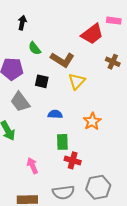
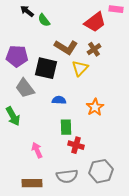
black arrow: (22, 23) -> (27, 11), turned -64
green semicircle: (35, 48) -> (44, 20), moved
brown cross: (113, 62) -> (94, 49), moved, turned 32
black square: (42, 81) -> (46, 68), size x1.6

